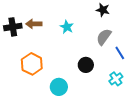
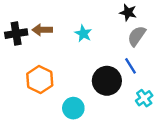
gray semicircle: (104, 37) -> (137, 36), moved
blue line: (120, 53) -> (130, 66), moved
black circle: (86, 65) -> (107, 81), size x1.5

